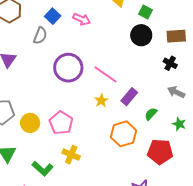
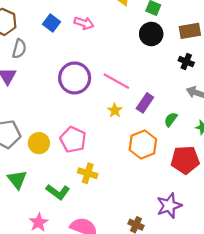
gray semicircle: (40, 36) -> (19, 49), moved

